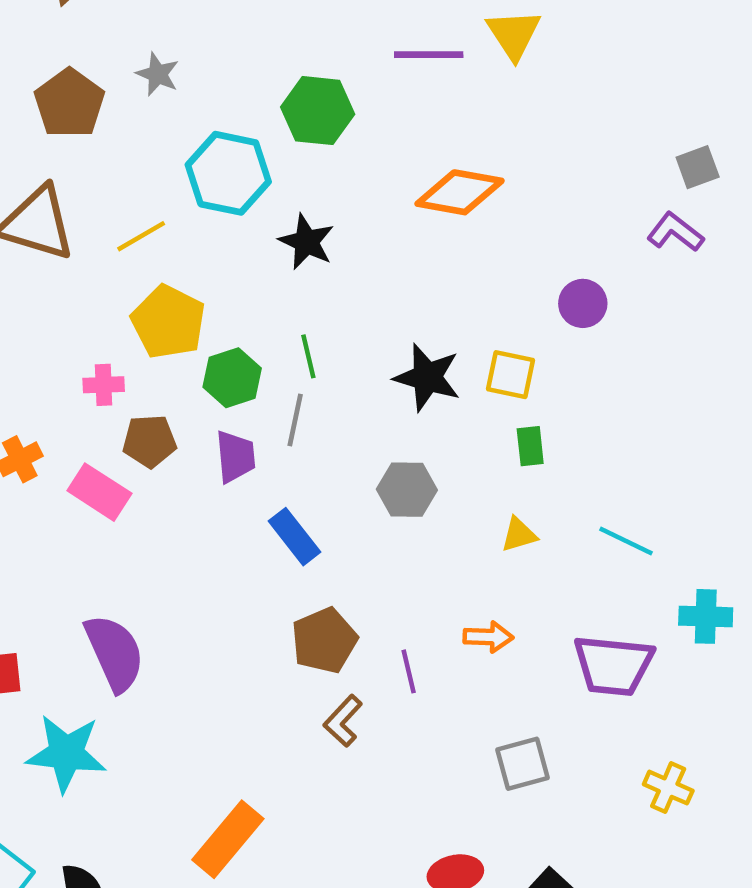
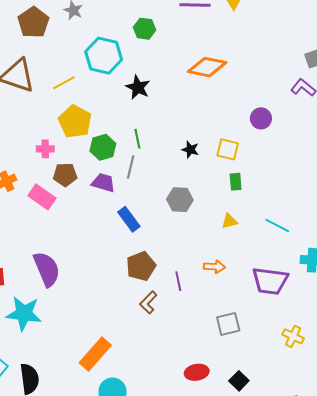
green hexagon: (318, 111) -> (145, 29), size x0.7
black star: (427, 377) -> (190, 150), size x0.6
purple trapezoid: (235, 457) -> (103, 183), turned -70

